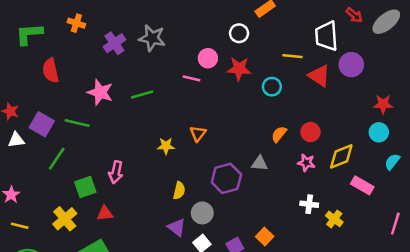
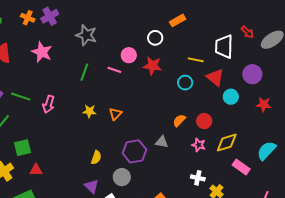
purple cross: (114, 43) -> (50, 16), moved
purple circle: (351, 65) -> (252, 74), moved
cyan circle: (272, 87) -> (185, 83), moved
pink star: (100, 92) -> (42, 52), moved
green line: (142, 94) -> (84, 72), moved, turned -60
cyan circle: (379, 132) -> (231, 97), moved
yellow star: (166, 146) -> (89, 111), moved
cyan semicircle: (392, 162) -> (266, 151), size x1.5
pink arrow: (116, 172) -> (49, 104), moved
gray circle: (202, 213) -> (122, 177), moved

